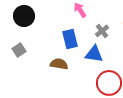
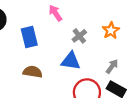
blue rectangle: (70, 39) -> (29, 37), moved

